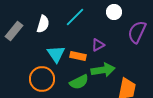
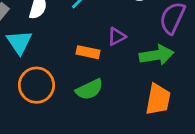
cyan triangle: (56, 54) -> (19, 42), moved
green arrow: (103, 70) -> (157, 55), moved

